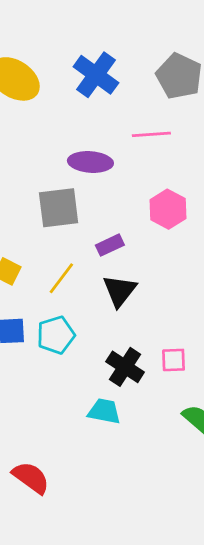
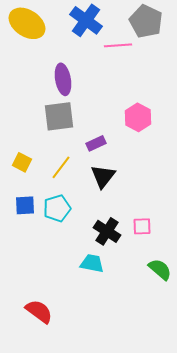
pink line: (151, 134) -> (118, 45), moved
purple ellipse: (90, 162) -> (63, 79), moved, turned 76

